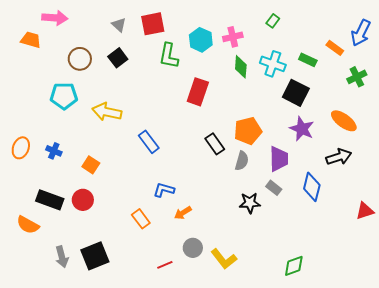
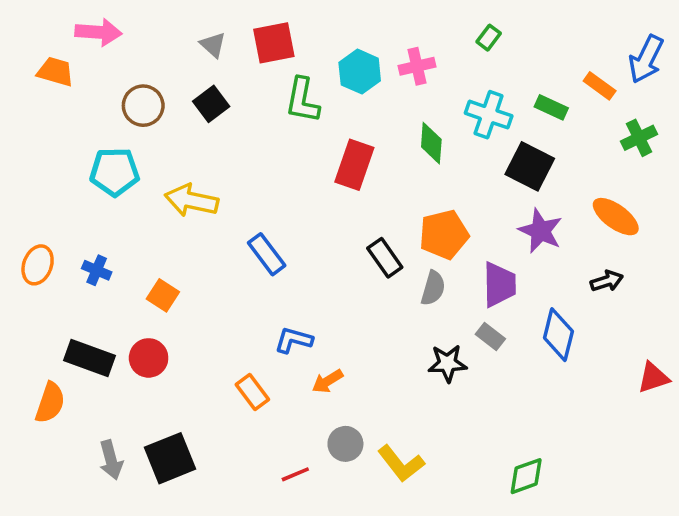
green diamond: (241, 67) -> (431, 143), moved
black arrow: (339, 157) -> (607, 281), size x0.7
orange semicircle: (28, 225) -> (50, 403), turned -100

